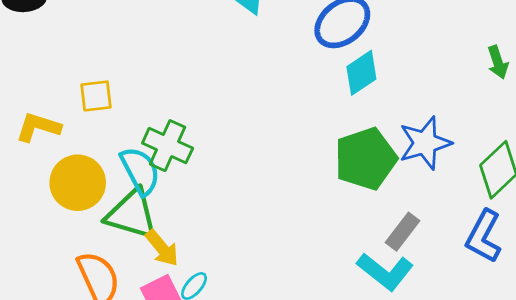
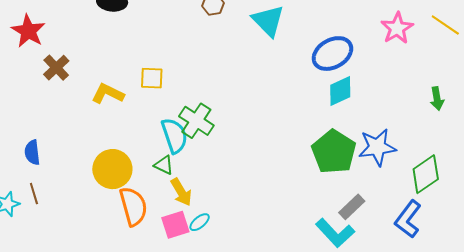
green pentagon: (366, 159) -> (334, 152), turned -30
yellow circle: (78, 183) -> (112, 169), moved
green triangle: (132, 214) -> (164, 165), size x0.5

